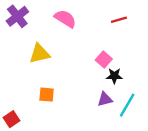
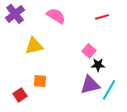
purple triangle: (105, 99) -> (90, 85), size x1.5
red square: (12, 119) -> (20, 95), moved

